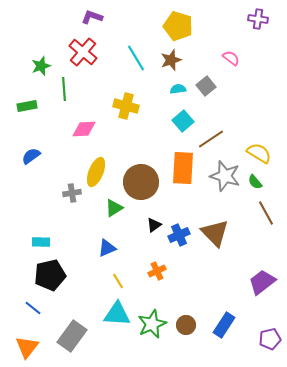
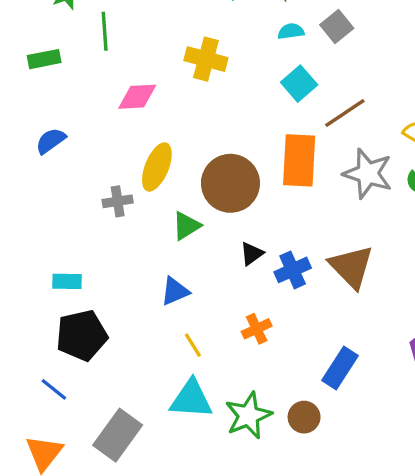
blue rectangle: (224, 325) -> (340, 368), moved

